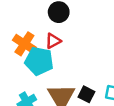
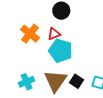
cyan pentagon: (39, 61) -> (61, 51), moved

